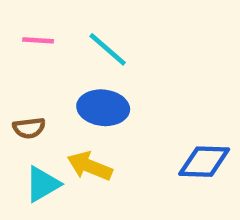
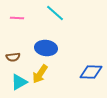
cyan line: (108, 49) -> (55, 13), moved
yellow arrow: (90, 166) -> (40, 74), turned -78

